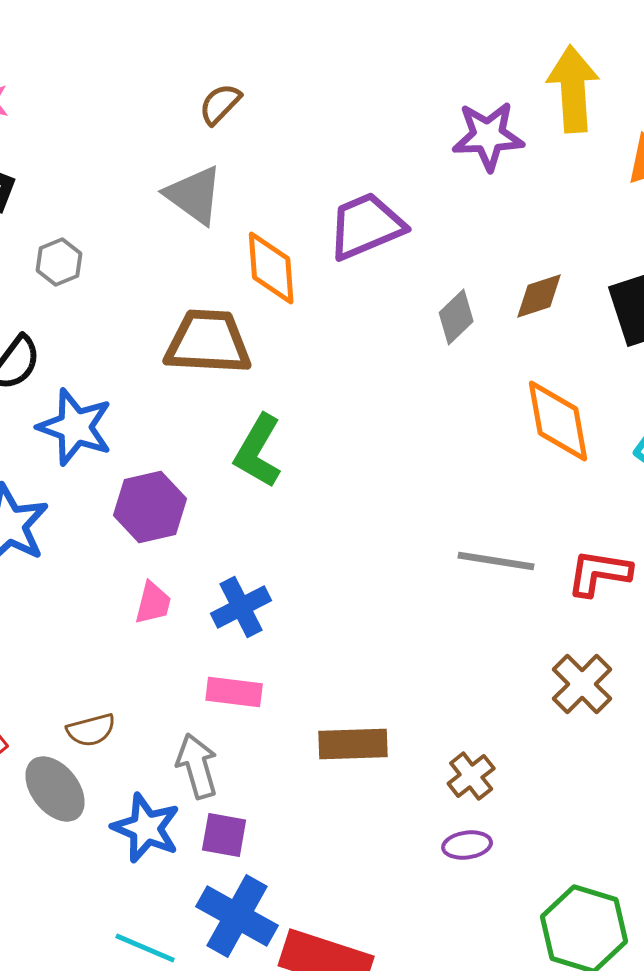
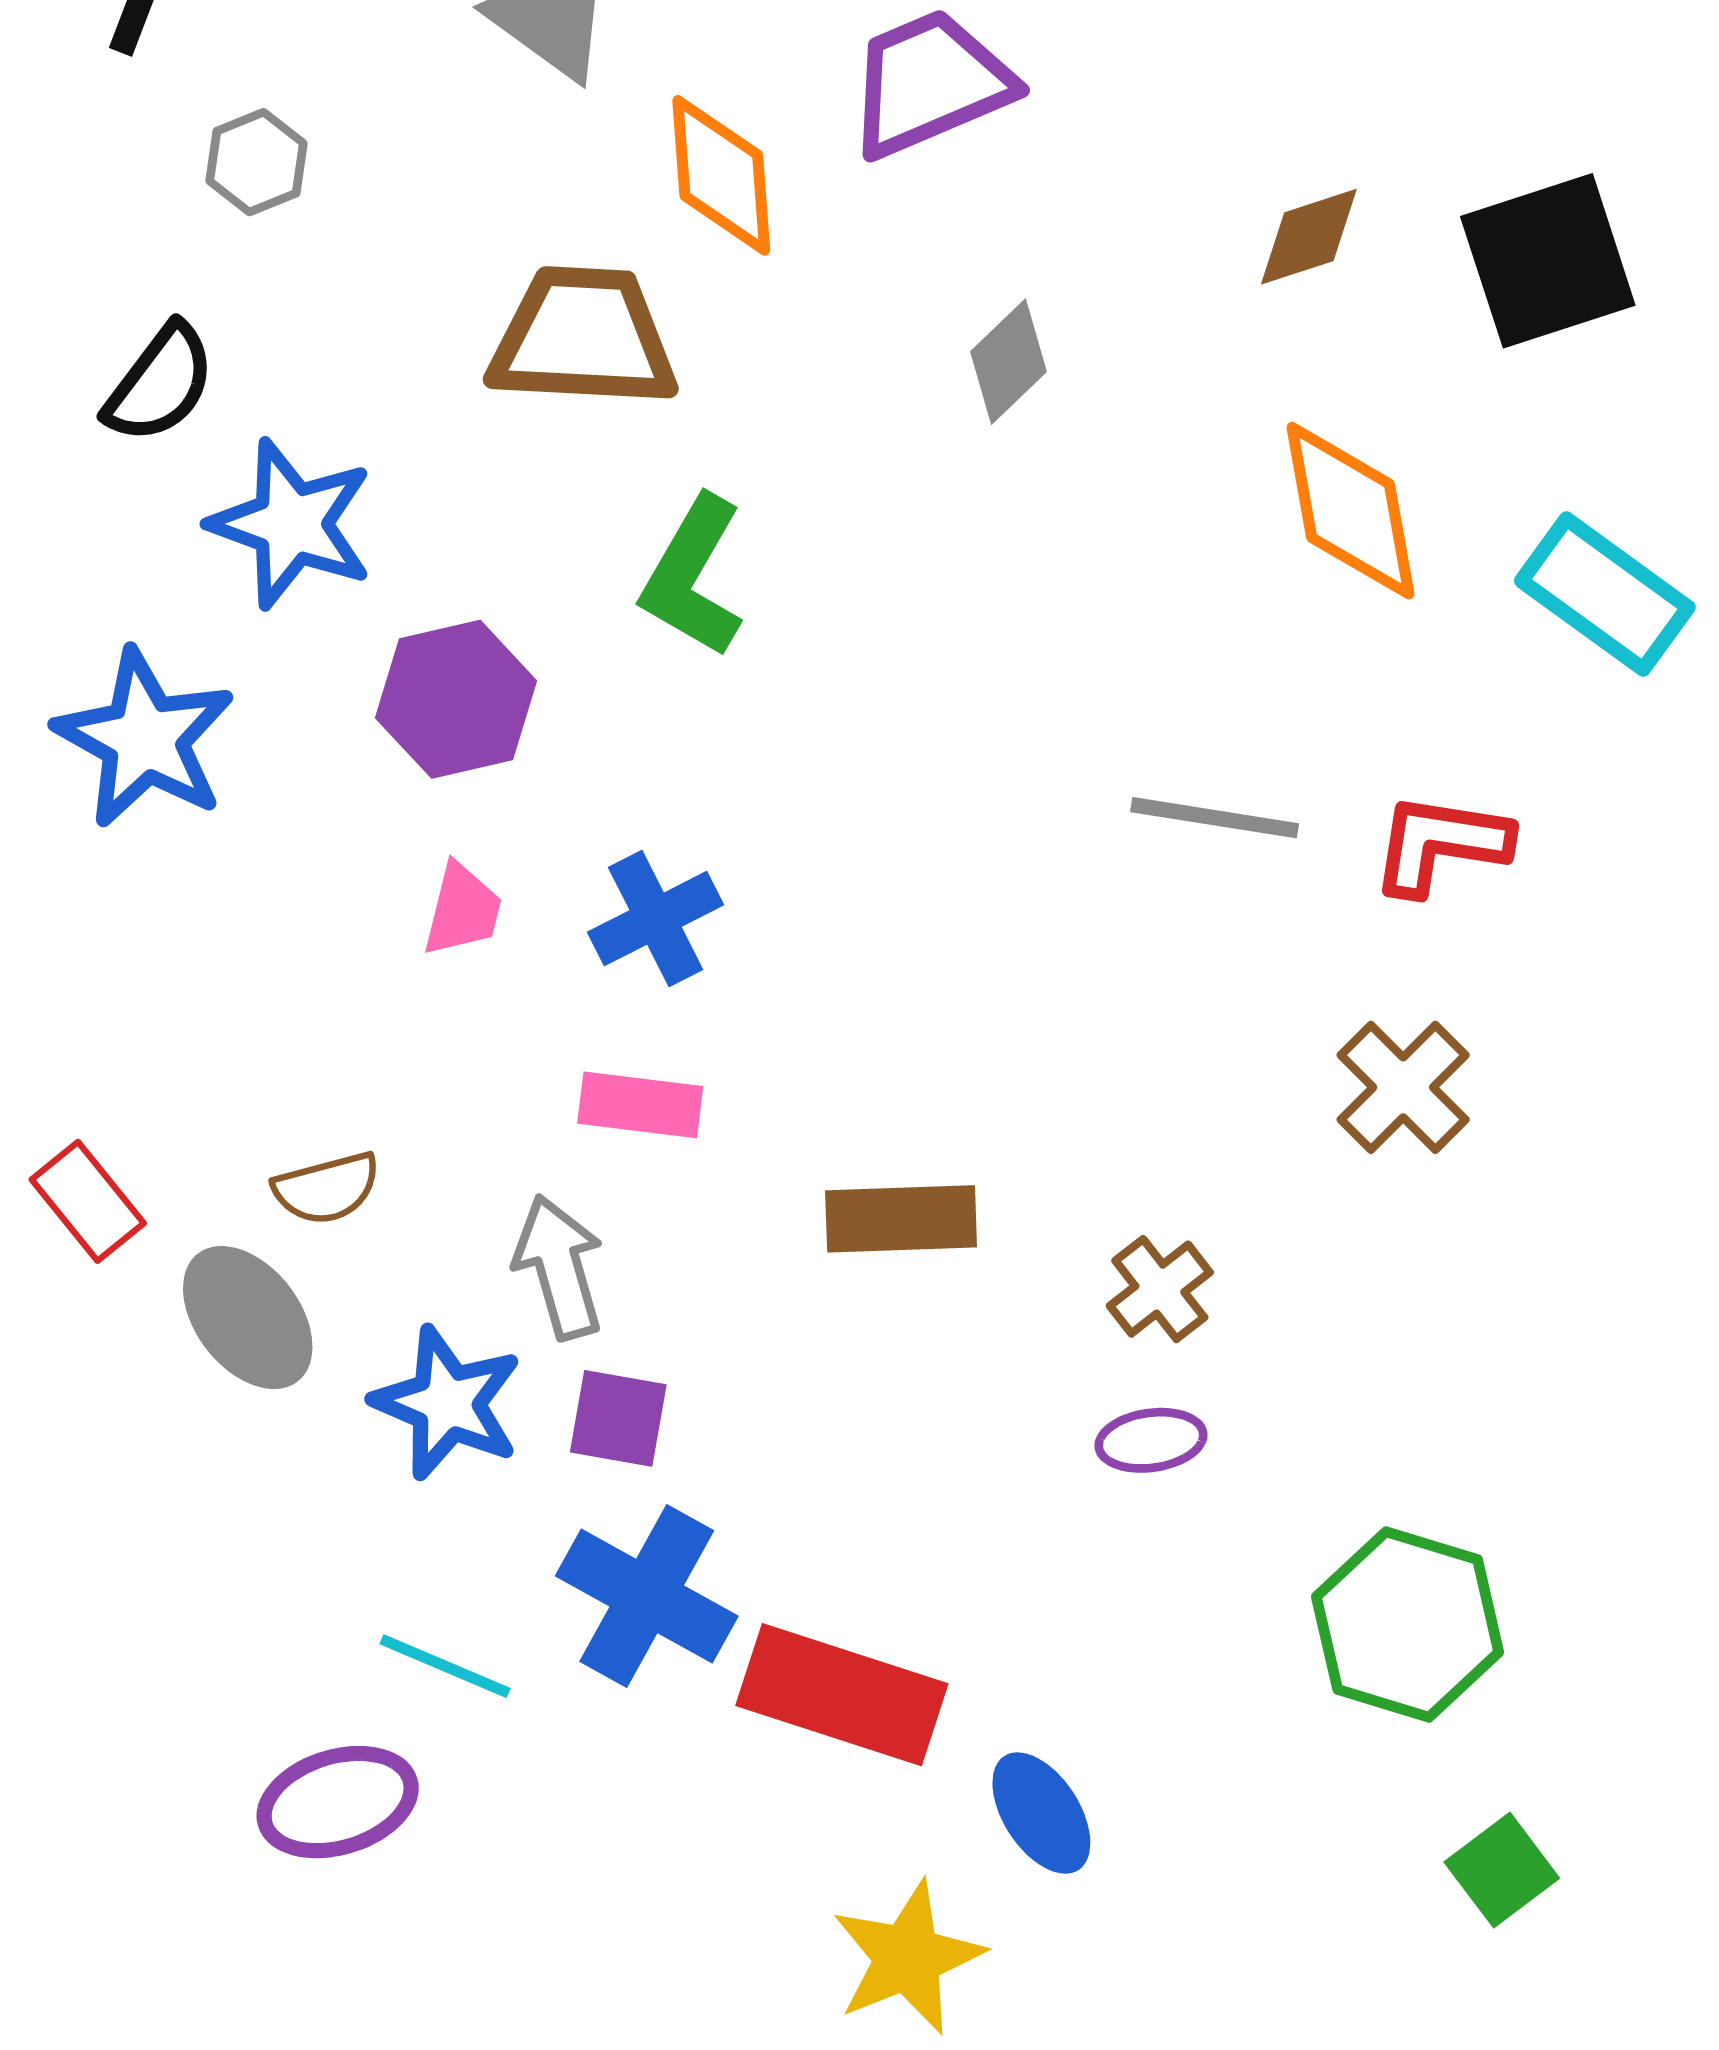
gray diamond: (456, 317) -> (1008, 362), moved

